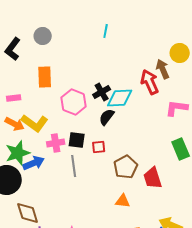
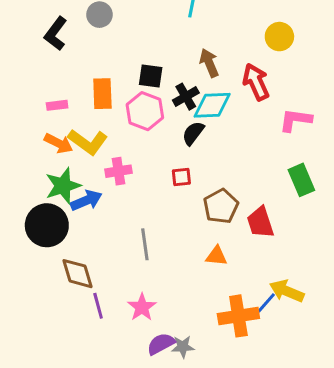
yellow circle: (180, 53) -> (279, 37), moved
brown arrow: (163, 69) -> (209, 63), moved
orange rectangle: (45, 77) -> (102, 94), moved
black square: (77, 140) -> (151, 76), moved
gray line: (74, 166) -> (145, 244), moved

